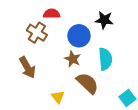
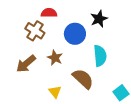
black star: (104, 20) -> (99, 19), turned -30
brown star: (73, 59) -> (55, 58), moved
brown arrow: (27, 67) -> (26, 64), turned 80

